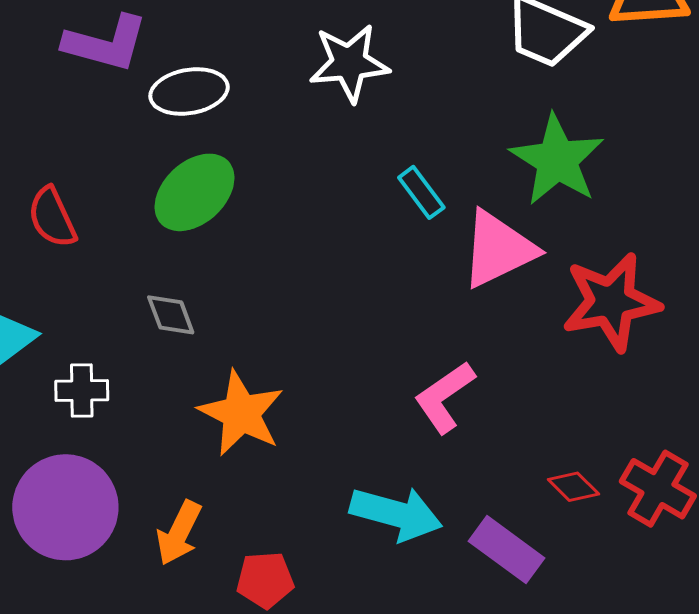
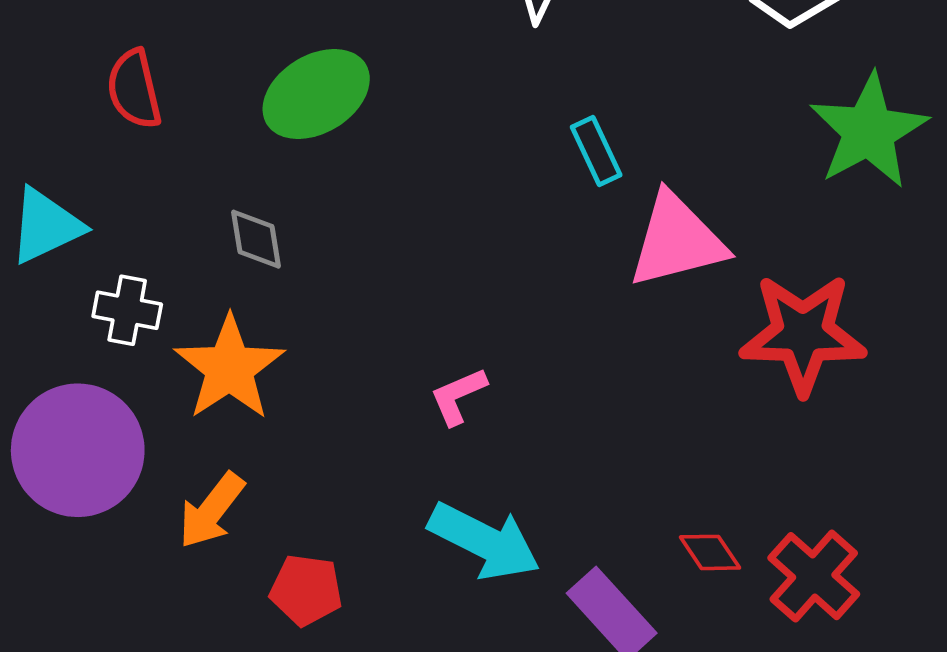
green star: (557, 160) -> (869, 131), moved
pink L-shape: (445, 397) -> (458, 396), moved, size x0.7
orange star: (241, 413) -> (229, 368), moved

